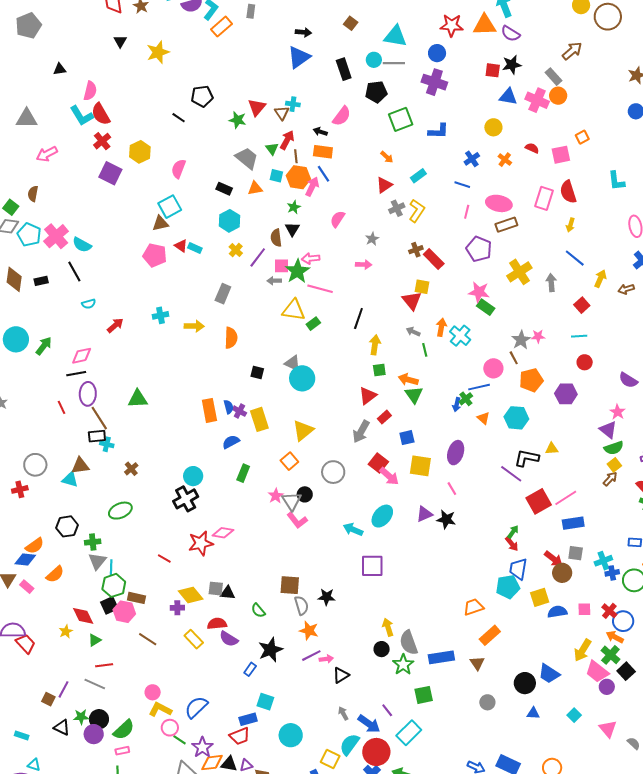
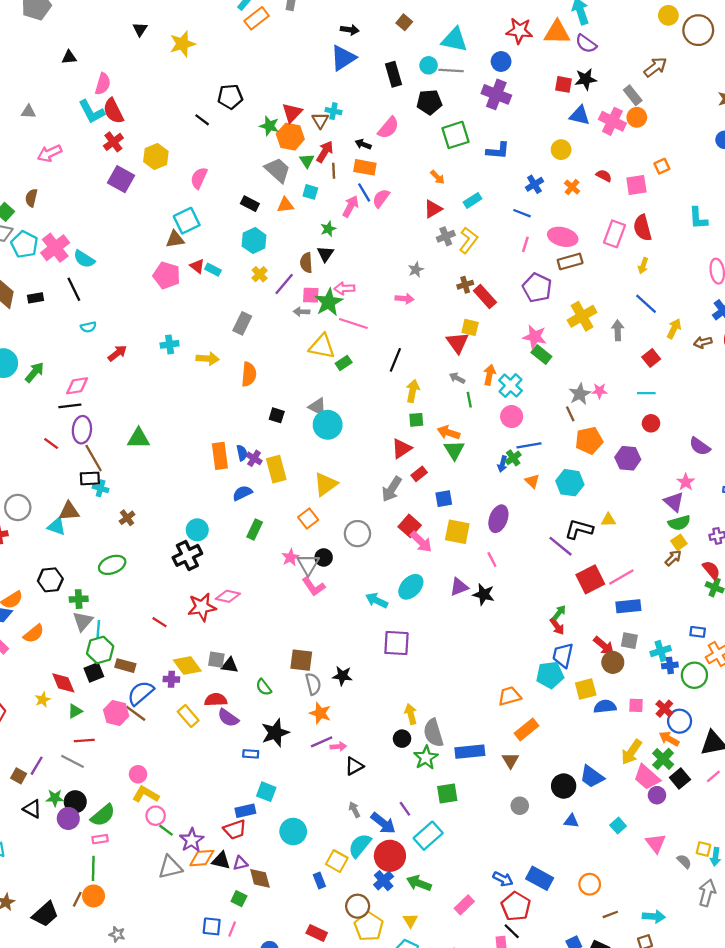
gray triangle: (27, 119) -> (28, 112), size x0.6
orange hexagon: (298, 177) -> (290, 137), moved
pink semicircle: (338, 219) -> (381, 198), moved
pink circle: (493, 368) -> (512, 417), moved
red line: (62, 407) -> (51, 443), turned -32
pink hexagon: (124, 612) -> (116, 713), moved
blue rectangle: (250, 669) -> (251, 754), turned 56
blue semicircle: (196, 707) -> (141, 693), moved

